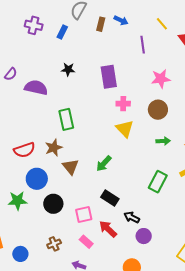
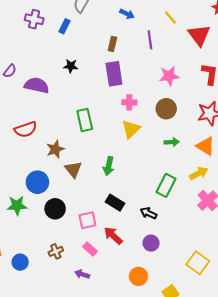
brown rectangle: (101, 24) -> (112, 44), moved
green rectangle: (66, 119) -> (85, 120), moved
yellow triangle: (125, 129) -> (131, 129), turned 30
red semicircle: (24, 150) -> (26, 129), moved
green arrow: (104, 164) -> (109, 166), turned -30
black arrow: (132, 217) -> (148, 213), moved

